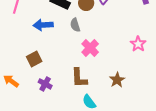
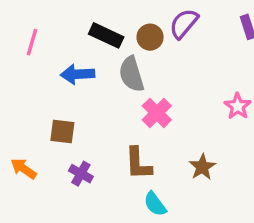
gray semicircle: (75, 25) -> (131, 74), size x1.5
brown square: (34, 59) -> (62, 131), turned 35

